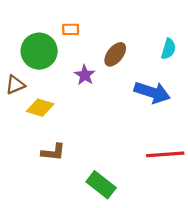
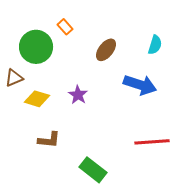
orange rectangle: (71, 29) -> (65, 27), turned 49
purple star: (85, 75) -> (78, 95), moved

